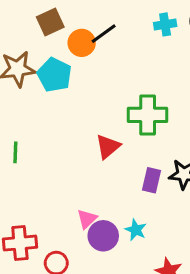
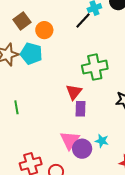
black line: (104, 34) -> (83, 21), moved
purple rectangle: (151, 180) -> (80, 109), moved
pink triangle: (87, 219) -> (70, 140), size x1.5

